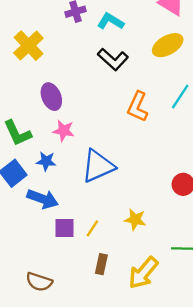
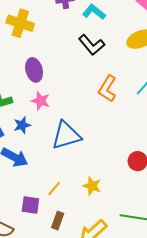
yellow cross: (28, 46) -> (20, 23), turned -36
blue star: (46, 161) -> (22, 125), turned -30
purple square: (65, 228) -> (30, 205), moved

